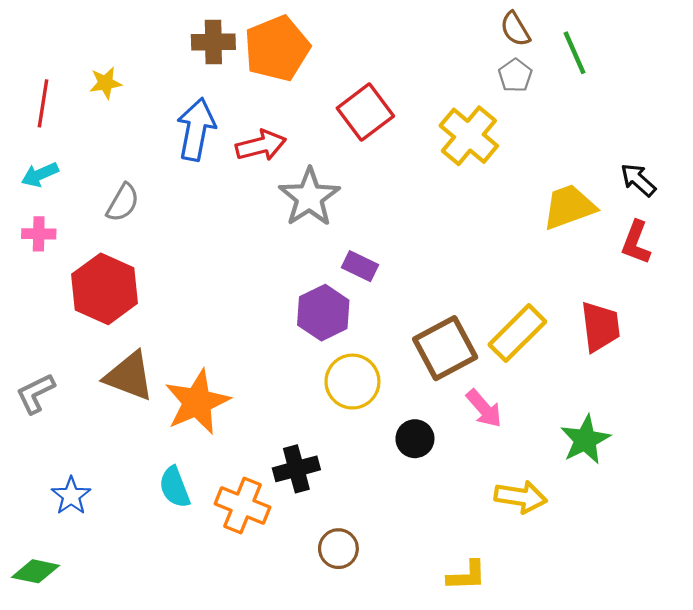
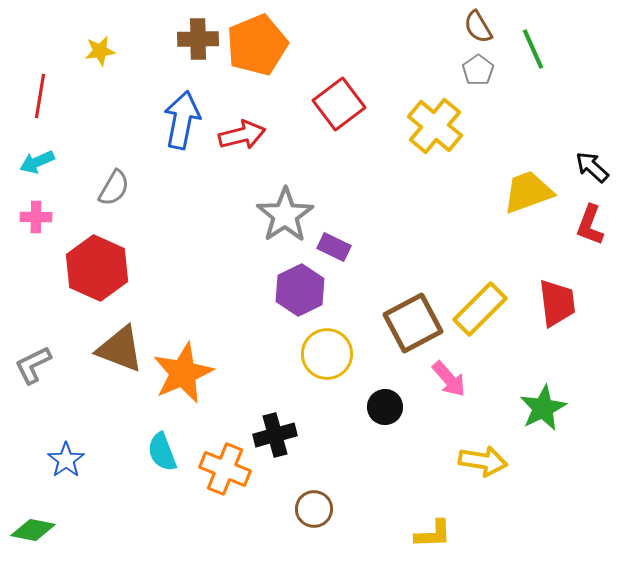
yellow star: (106, 83) -> (100, 51), moved
gray star: (309, 197) -> (285, 215), moved

